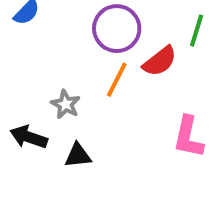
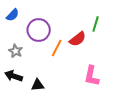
purple circle: (117, 29) -> (39, 30), moved
gray star: (66, 104) -> (16, 51), moved

